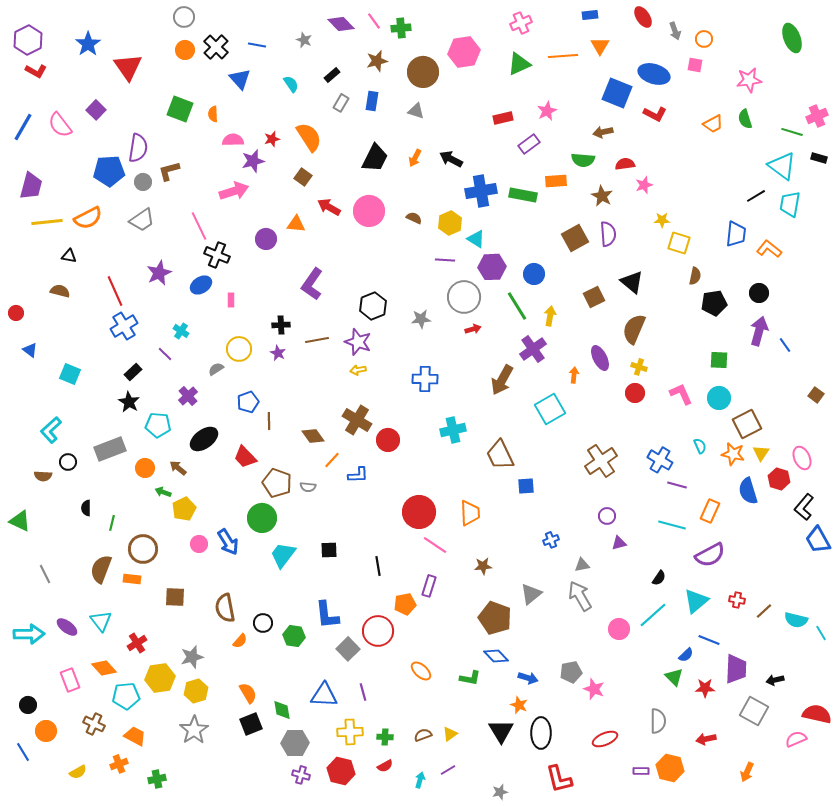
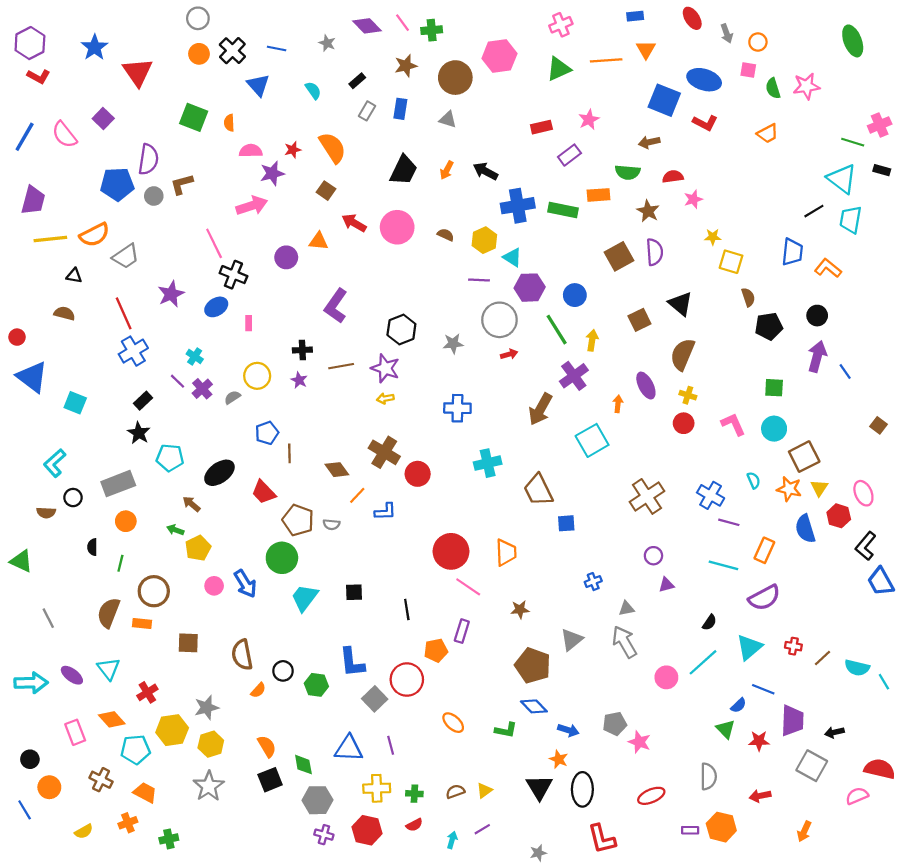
green semicircle: (745, 119) -> (773, 88), moved
gray trapezoid: (142, 220) -> (126, 256), moved
brown semicircle: (695, 276) -> (748, 297), turned -30
blue triangle: (30, 350) -> (32, 377), size x2.0
purple cross: (188, 396) -> (202, 389), moved
orange circle: (145, 468) -> (126, 521), moved

